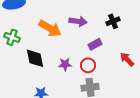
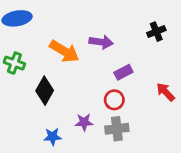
black cross: (113, 21) -> (156, 32), moved
black diamond: (35, 58) -> (45, 91), turned 40
purple star: (65, 64) -> (84, 122), moved

